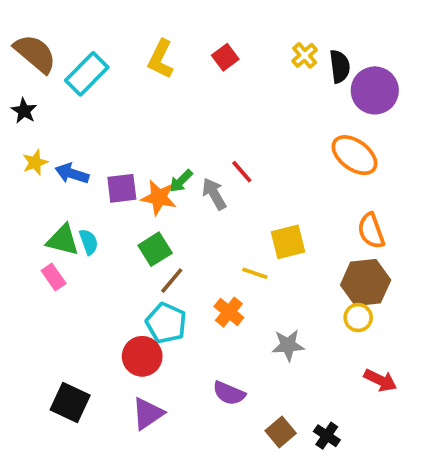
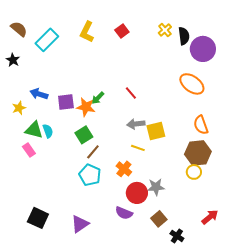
brown semicircle: (35, 54) -> (19, 29), size x0.7
yellow star: (35, 162) -> (19, 108), moved
gray arrow: (214, 194) -> (136, 124), moved, turned -66
red circle: (142, 356) -> (137, 193), moved
red arrow: (380, 380) -> (210, 217), moved, turned -66
brown square: (281, 432) -> (159, 219), moved

